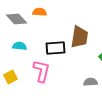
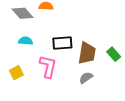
brown trapezoid: (79, 37) -> (87, 53), moved
gray semicircle: (90, 82) -> (86, 78), moved, turned -32

